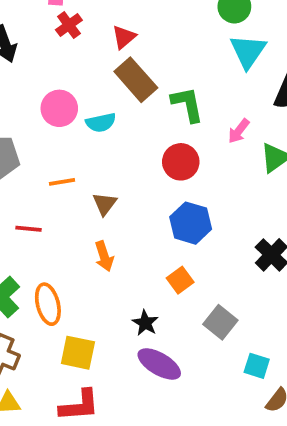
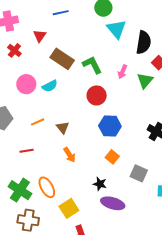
red cross: (69, 25) -> (14, 50), moved
red triangle: (124, 37) -> (40, 36), moved
yellow square: (78, 353) -> (69, 208), turned -30

